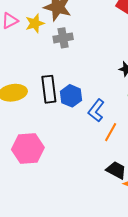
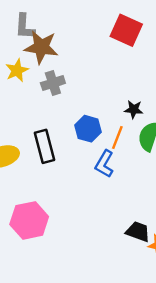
blue hexagon: (71, 96) -> (88, 129), moved
orange line: (111, 132) -> (117, 138), moved

